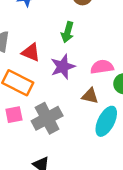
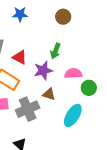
green arrow: (68, 32) -> (55, 51), moved
brown triangle: (90, 96) -> (49, 94), moved

